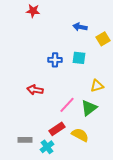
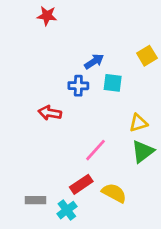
blue arrow: (80, 27) -> (94, 61), moved, turned 136
red arrow: (35, 90) -> (50, 113), moved
green triangle: (89, 108) -> (143, 151), moved

